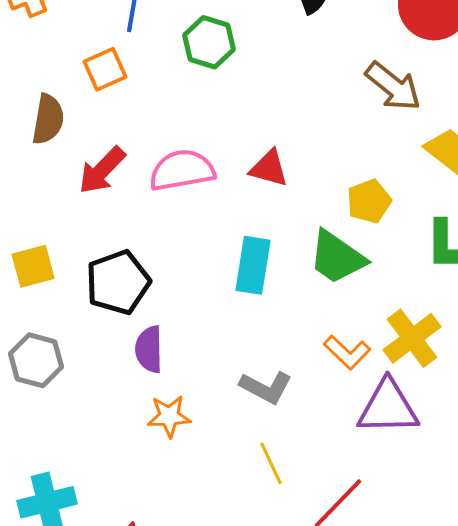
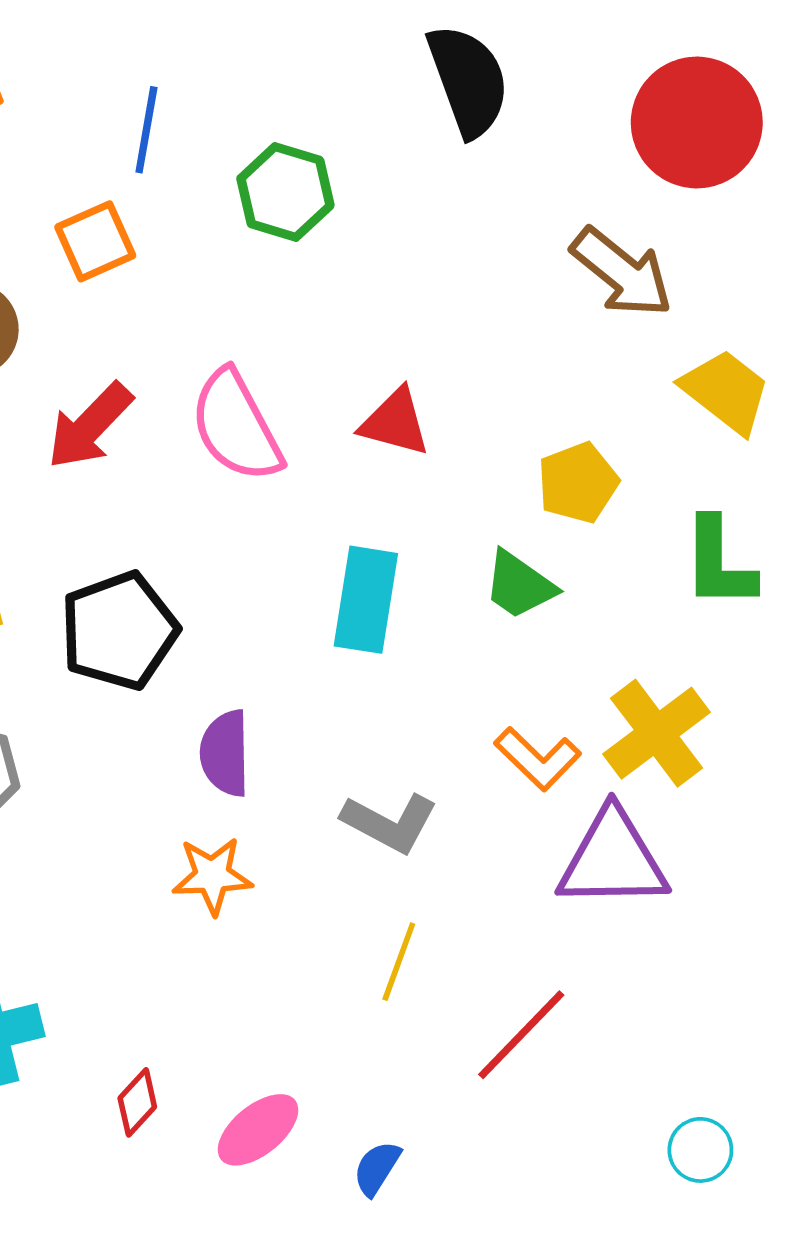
pink semicircle: (182, 170) -> (236, 426), turned -108
green trapezoid: (337, 257) -> (519, 585), size x0.7
purple semicircle: (149, 349) -> (225, 753), moved
yellow line: (271, 463) -> (399, 962), turned 45

